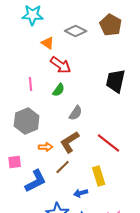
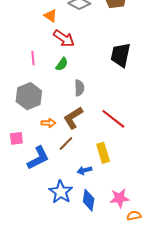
gray semicircle: (76, 113) -> (79, 88), turned -35

